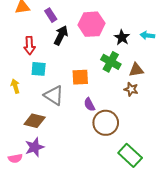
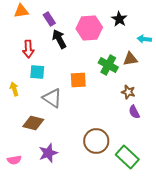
black arrow: (61, 35) -> (59, 39), turned -54
black star: (122, 37) -> (119, 19), moved
brown triangle: (136, 70) -> (130, 59), moved
purple semicircle: (89, 104) -> (134, 112), moved
brown circle: (106, 123) -> (96, 141), moved
purple star: (35, 147) -> (48, 153), moved

